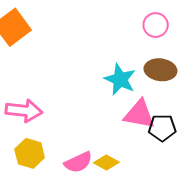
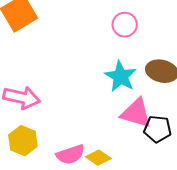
pink circle: (156, 25) -> (125, 25), moved

